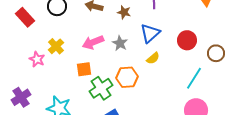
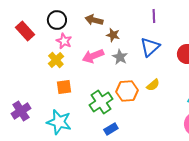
brown star: (124, 12) -> (113, 35), moved
yellow semicircle: (153, 58) -> (153, 85), moved
pink star: (37, 59) -> (64, 41), moved
orange square: (84, 69) -> (64, 87), moved

